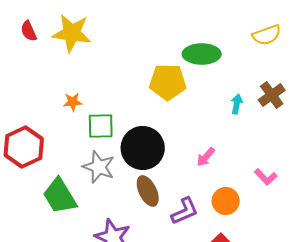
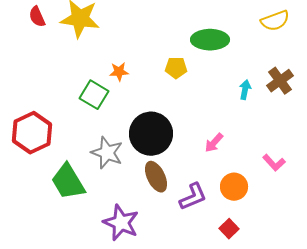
yellow pentagon: (168, 82) -> (176, 68), size x0.6
orange star: (73, 102) -> (119, 72), moved
green square: (101, 126) -> (94, 95), moved, turned 32

